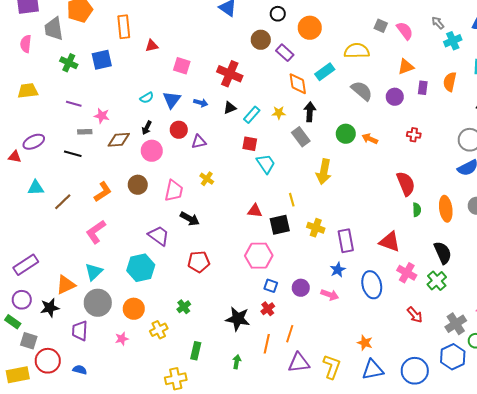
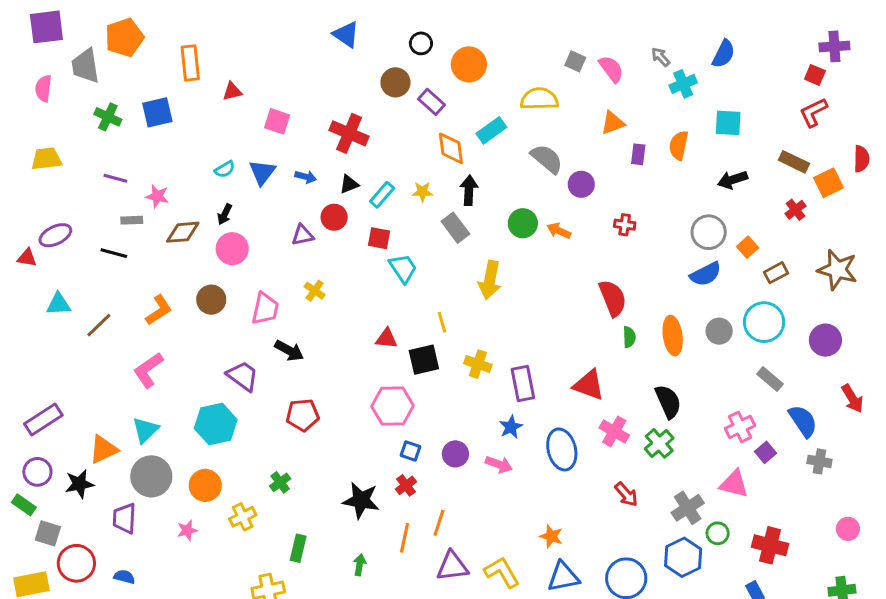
purple circle: (395, 97) -> (581, 184), moved
red circle: (179, 130) -> (334, 217), moved
yellow L-shape: (332, 367) -> (502, 572), turned -50

